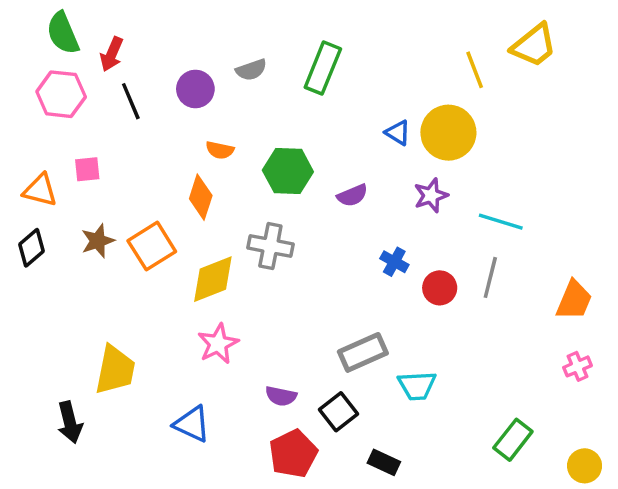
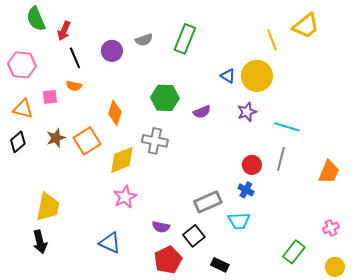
pink hexagon: (61, 94) -> (22, 65), moved
orange semicircle: (220, 150) -> (74, 86), moved
blue cross: (394, 262) -> (246, 190), moved
pink cross: (578, 366) -> (331, 228), moved
yellow trapezoid: (115, 370) -> (48, 207), moved

